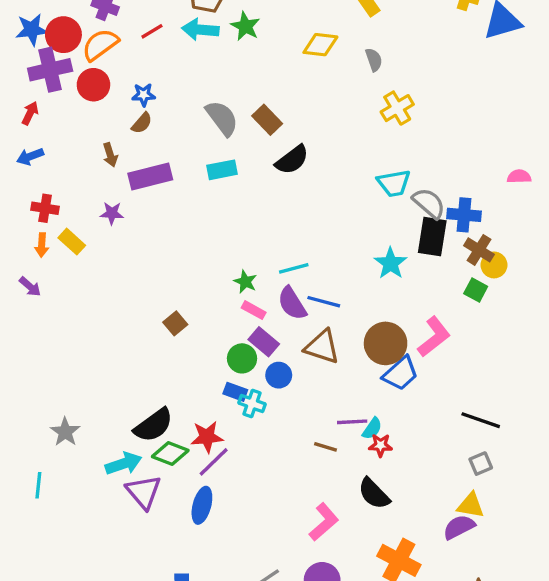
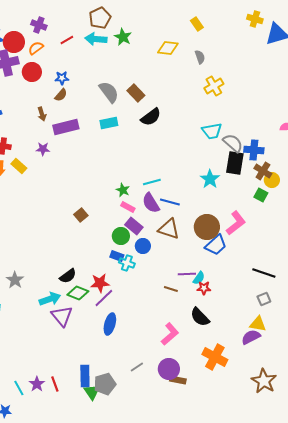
orange semicircle: (100, 45) -> (36, 48), size x0.7
black semicircle: (154, 425) -> (68, 276), size x0.7
blue ellipse: (202, 505) -> (110, 324), moved

